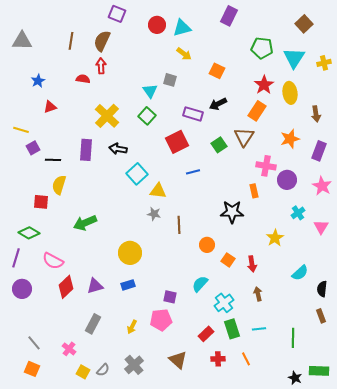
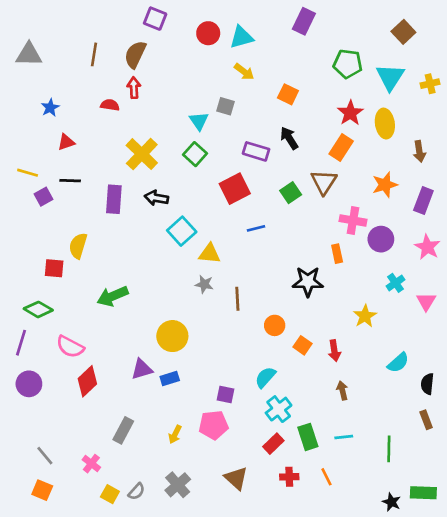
black arrow: (218, 104) -> (289, 138), turned 84
black line: (53, 160) -> (70, 181), moved
purple triangle: (95, 286) -> (142, 369), moved
cyan cross: (224, 303) -> (279, 409), moved

